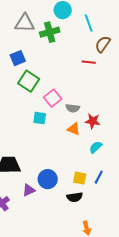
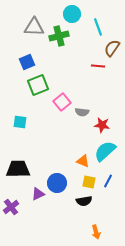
green square: (29, 81) -> (38, 85), turned 35
cyan square: (40, 118) -> (20, 122), moved
orange triangle: (74, 129) -> (83, 161), moved
cyan semicircle: (96, 147) -> (105, 151), size x1.6

